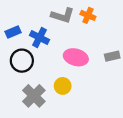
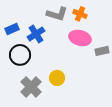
blue cross: (39, 37) -> (36, 34), turned 30
pink ellipse: (76, 57) -> (80, 38), moved

